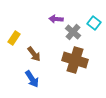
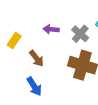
purple arrow: (56, 19) -> (51, 29), moved

